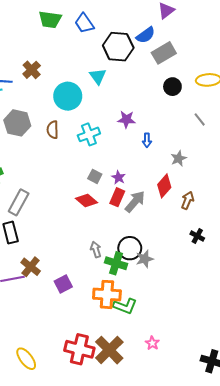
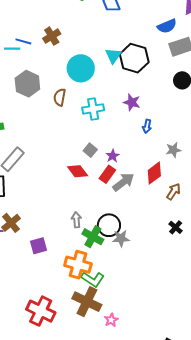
black hexagon: (118, 47) -> (134, 58), moved
brown cross: (109, 350) -> (87, 302), moved, turned -32

